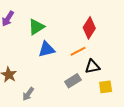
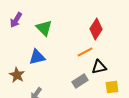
green triangle: (36, 27) -> (44, 28), turned -42
blue triangle: (47, 49) -> (37, 57), moved

